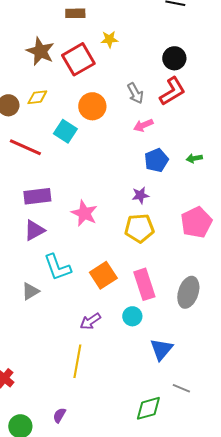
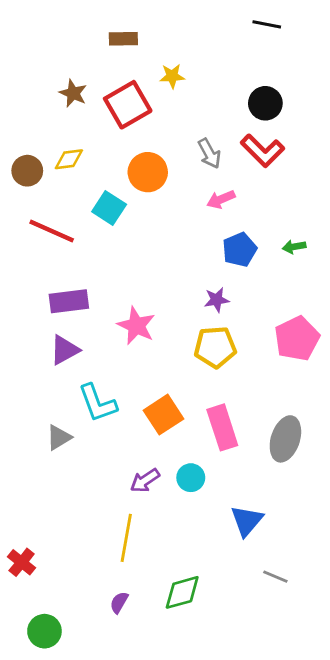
brown star: (40, 51) -> (73, 93), size x0.7
red L-shape: (172, 91) -> (262, 151), turned 76
cyan circle: (132, 316) -> (191, 478), moved
green diamond: (148, 408) -> (182, 592), moved
purple semicircle: (59, 415) -> (119, 602), moved

